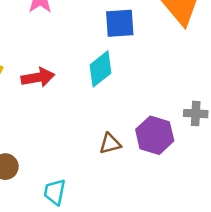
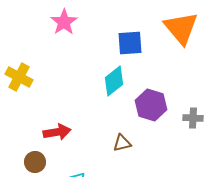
red arrow: (38, 77) -> (57, 132), moved
purple hexagon: (155, 135) -> (151, 105), moved

